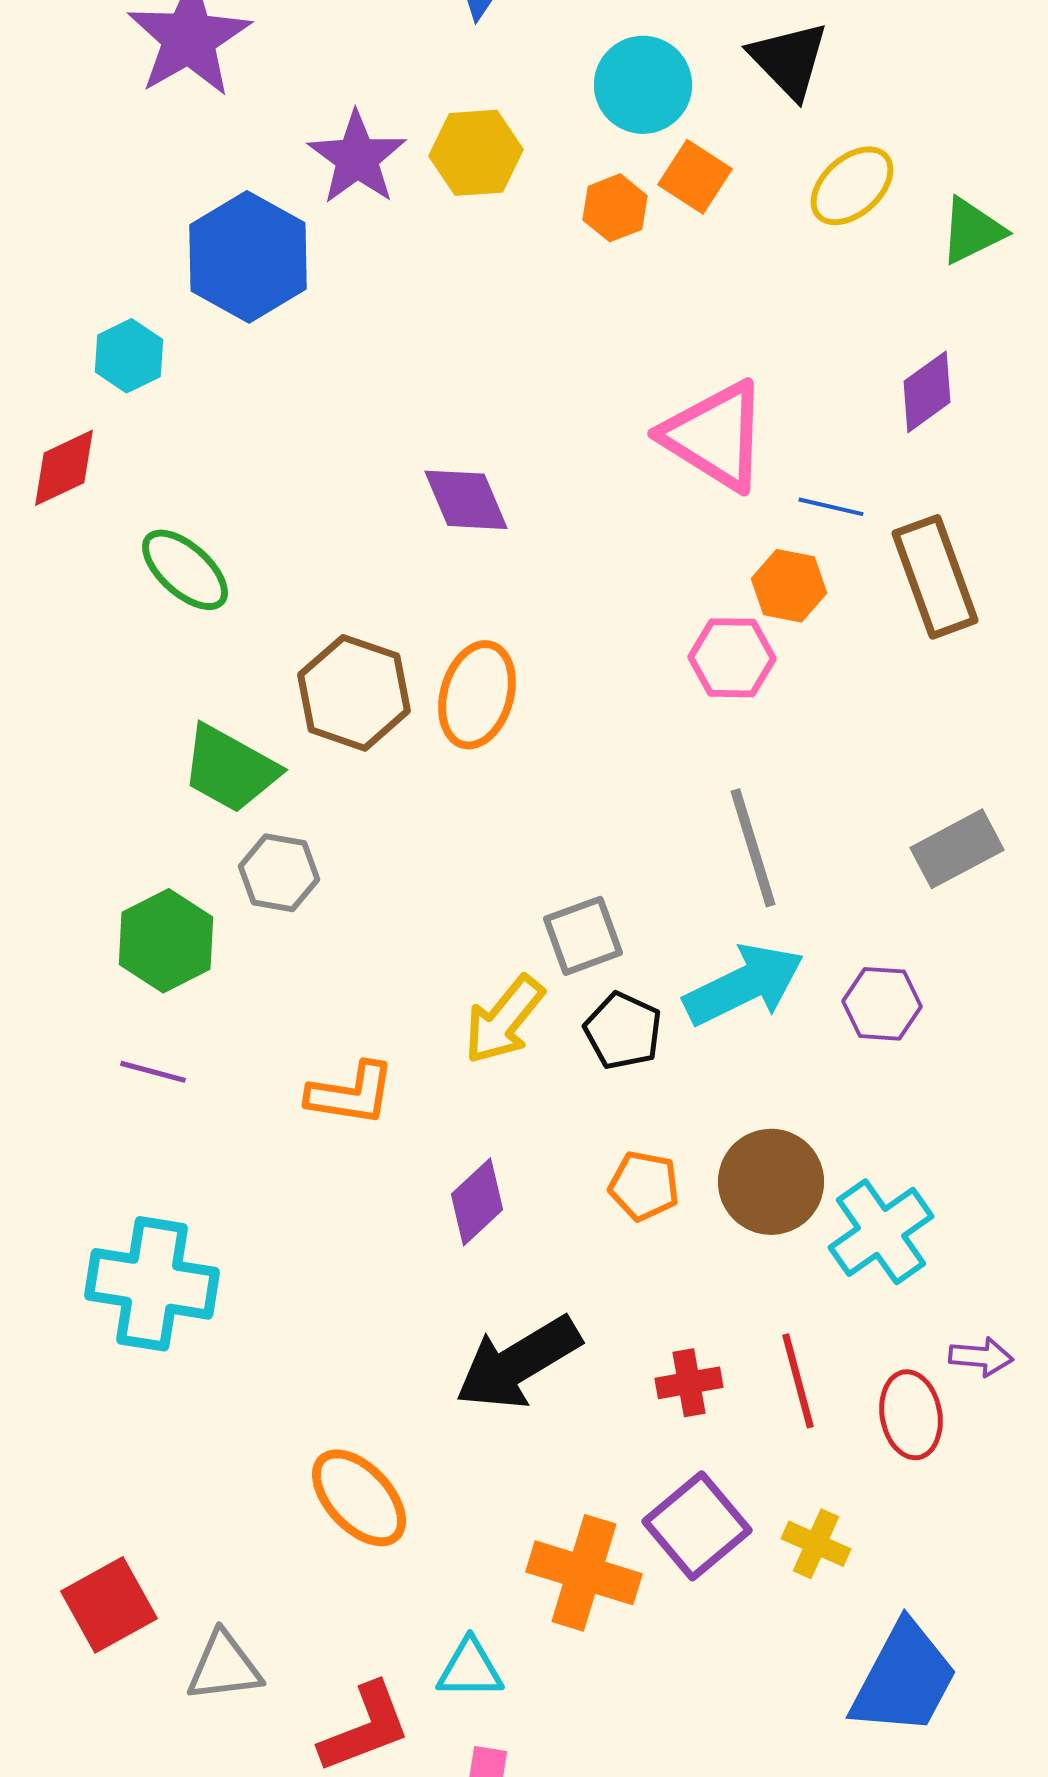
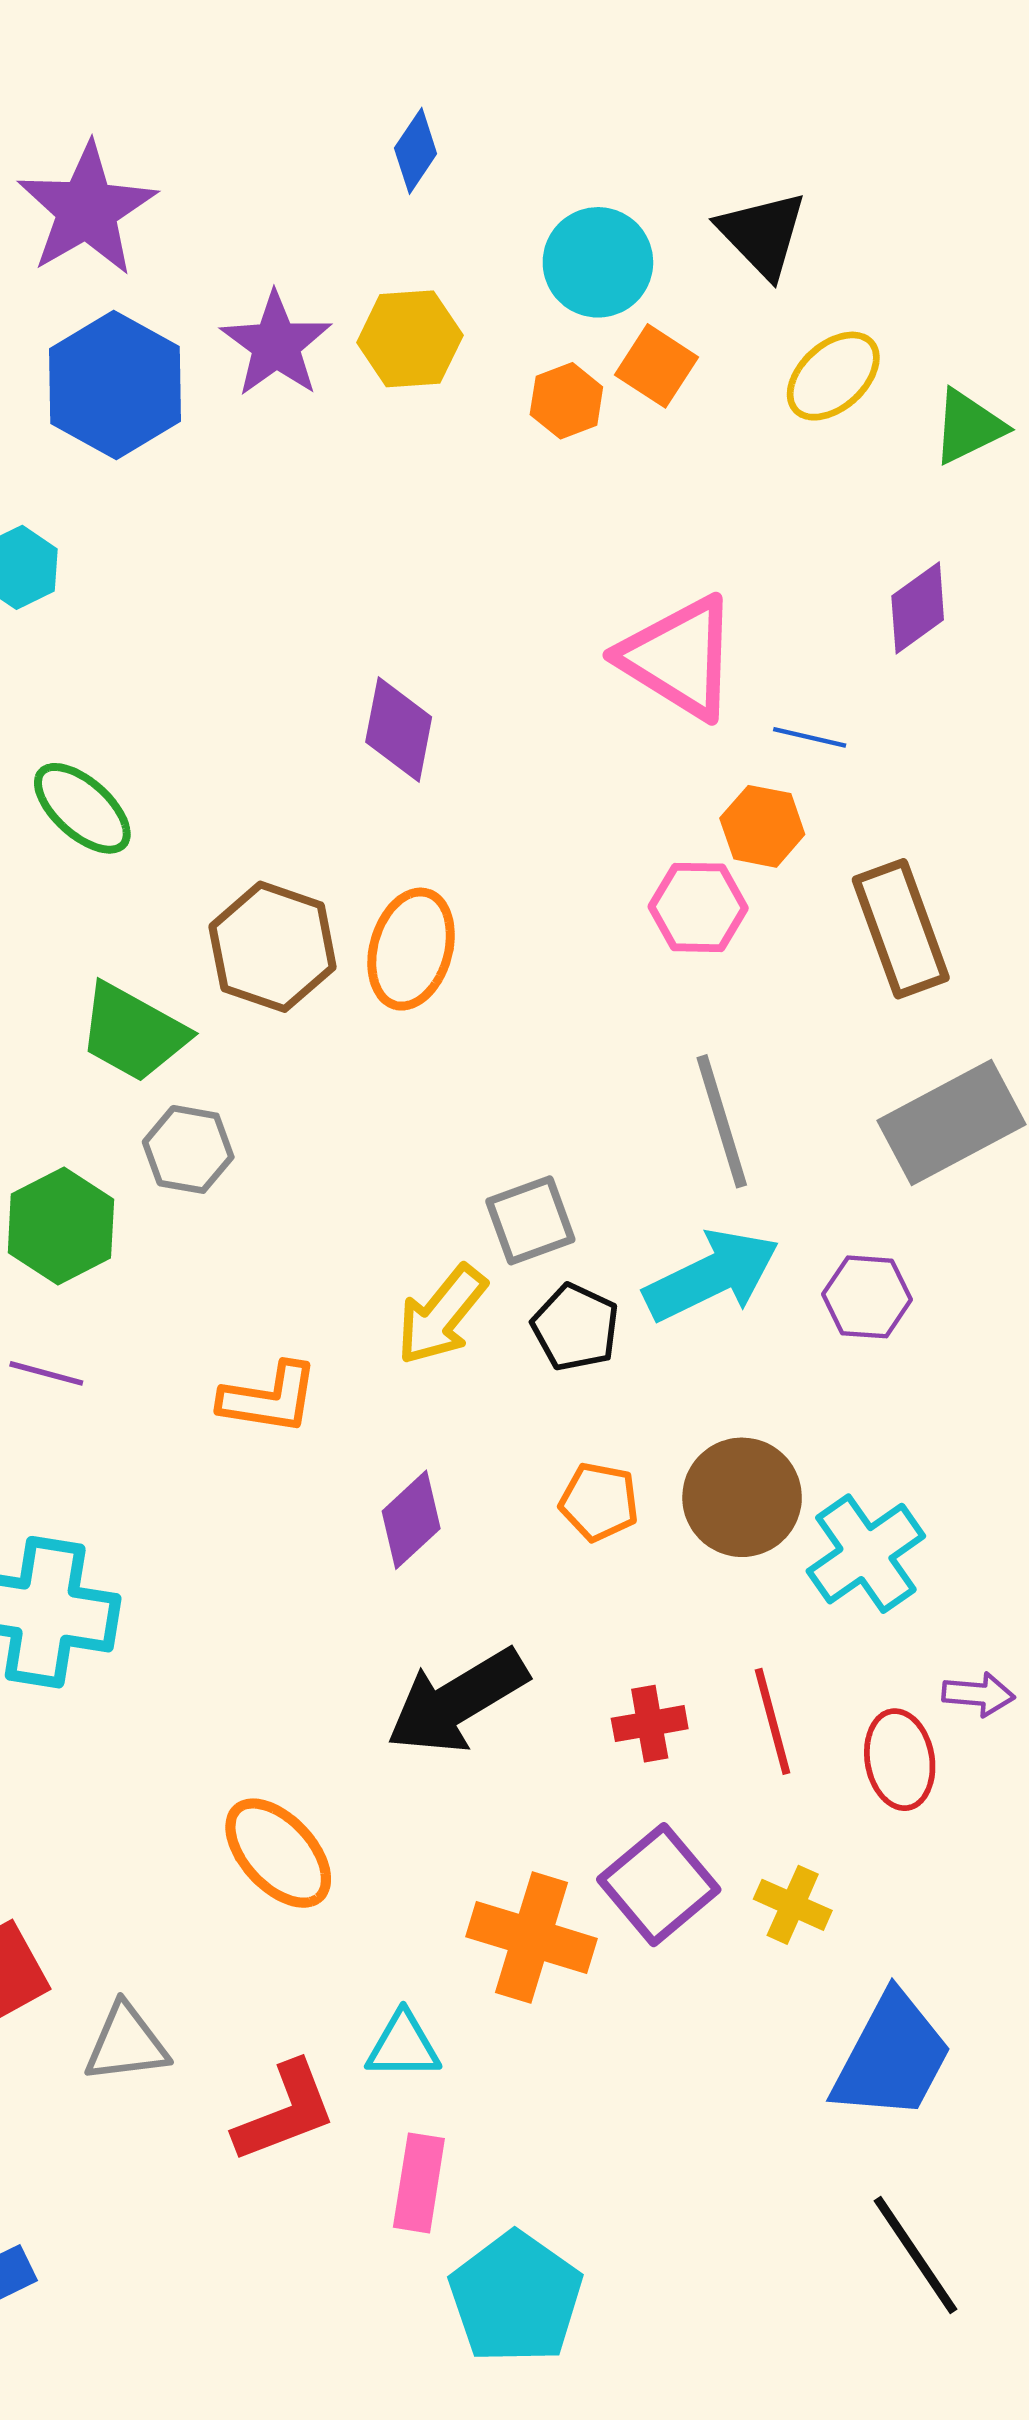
blue hexagon: (248, 257) -> (115, 385), moved
purple diamond: (466, 500) -> (399, 730), turned 34
brown rectangle: (935, 577) -> (901, 929), moved
gray rectangle: (957, 849) -> (951, 1122), size x1.4

